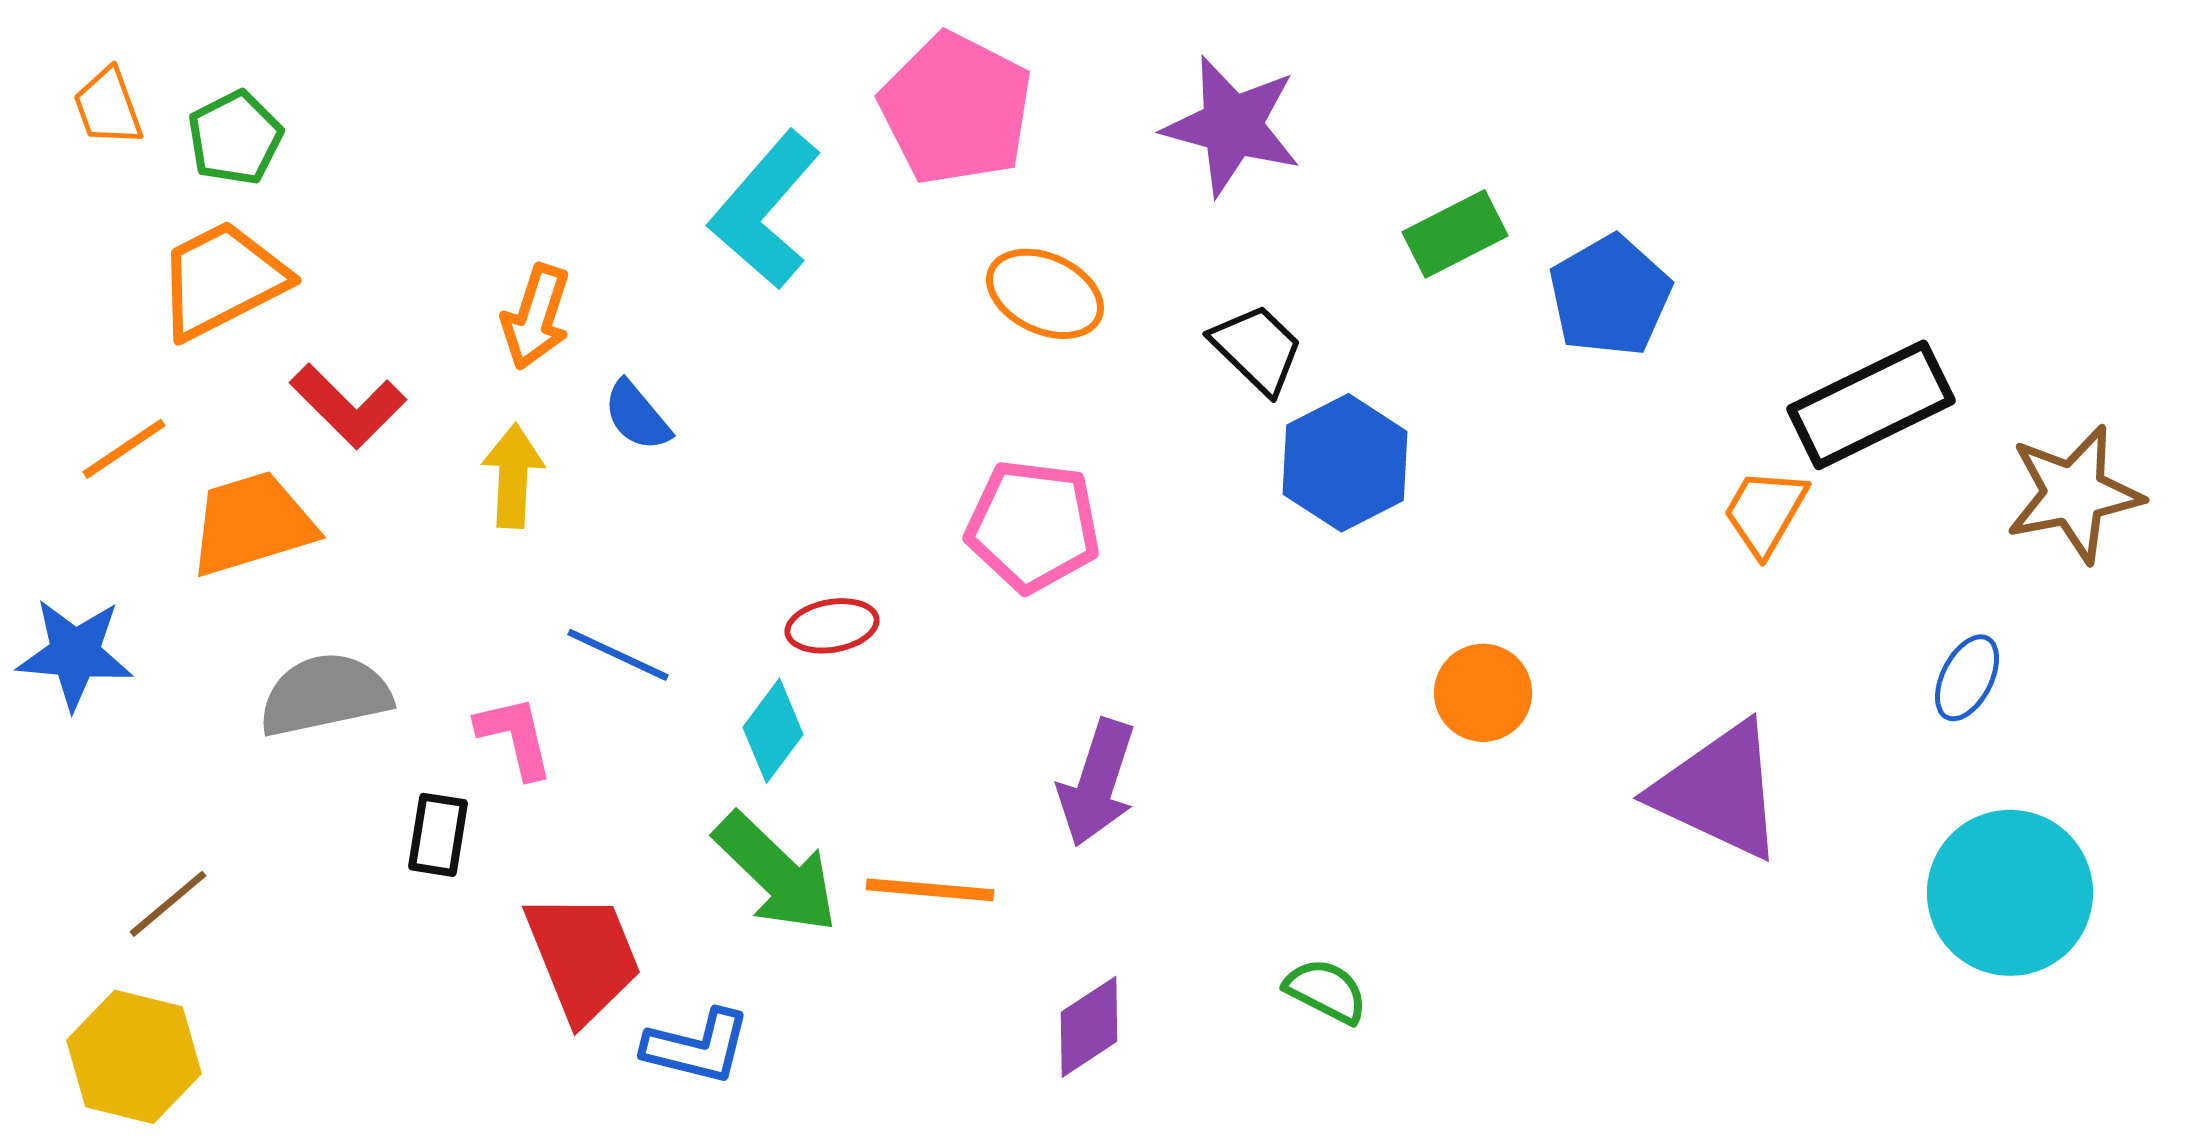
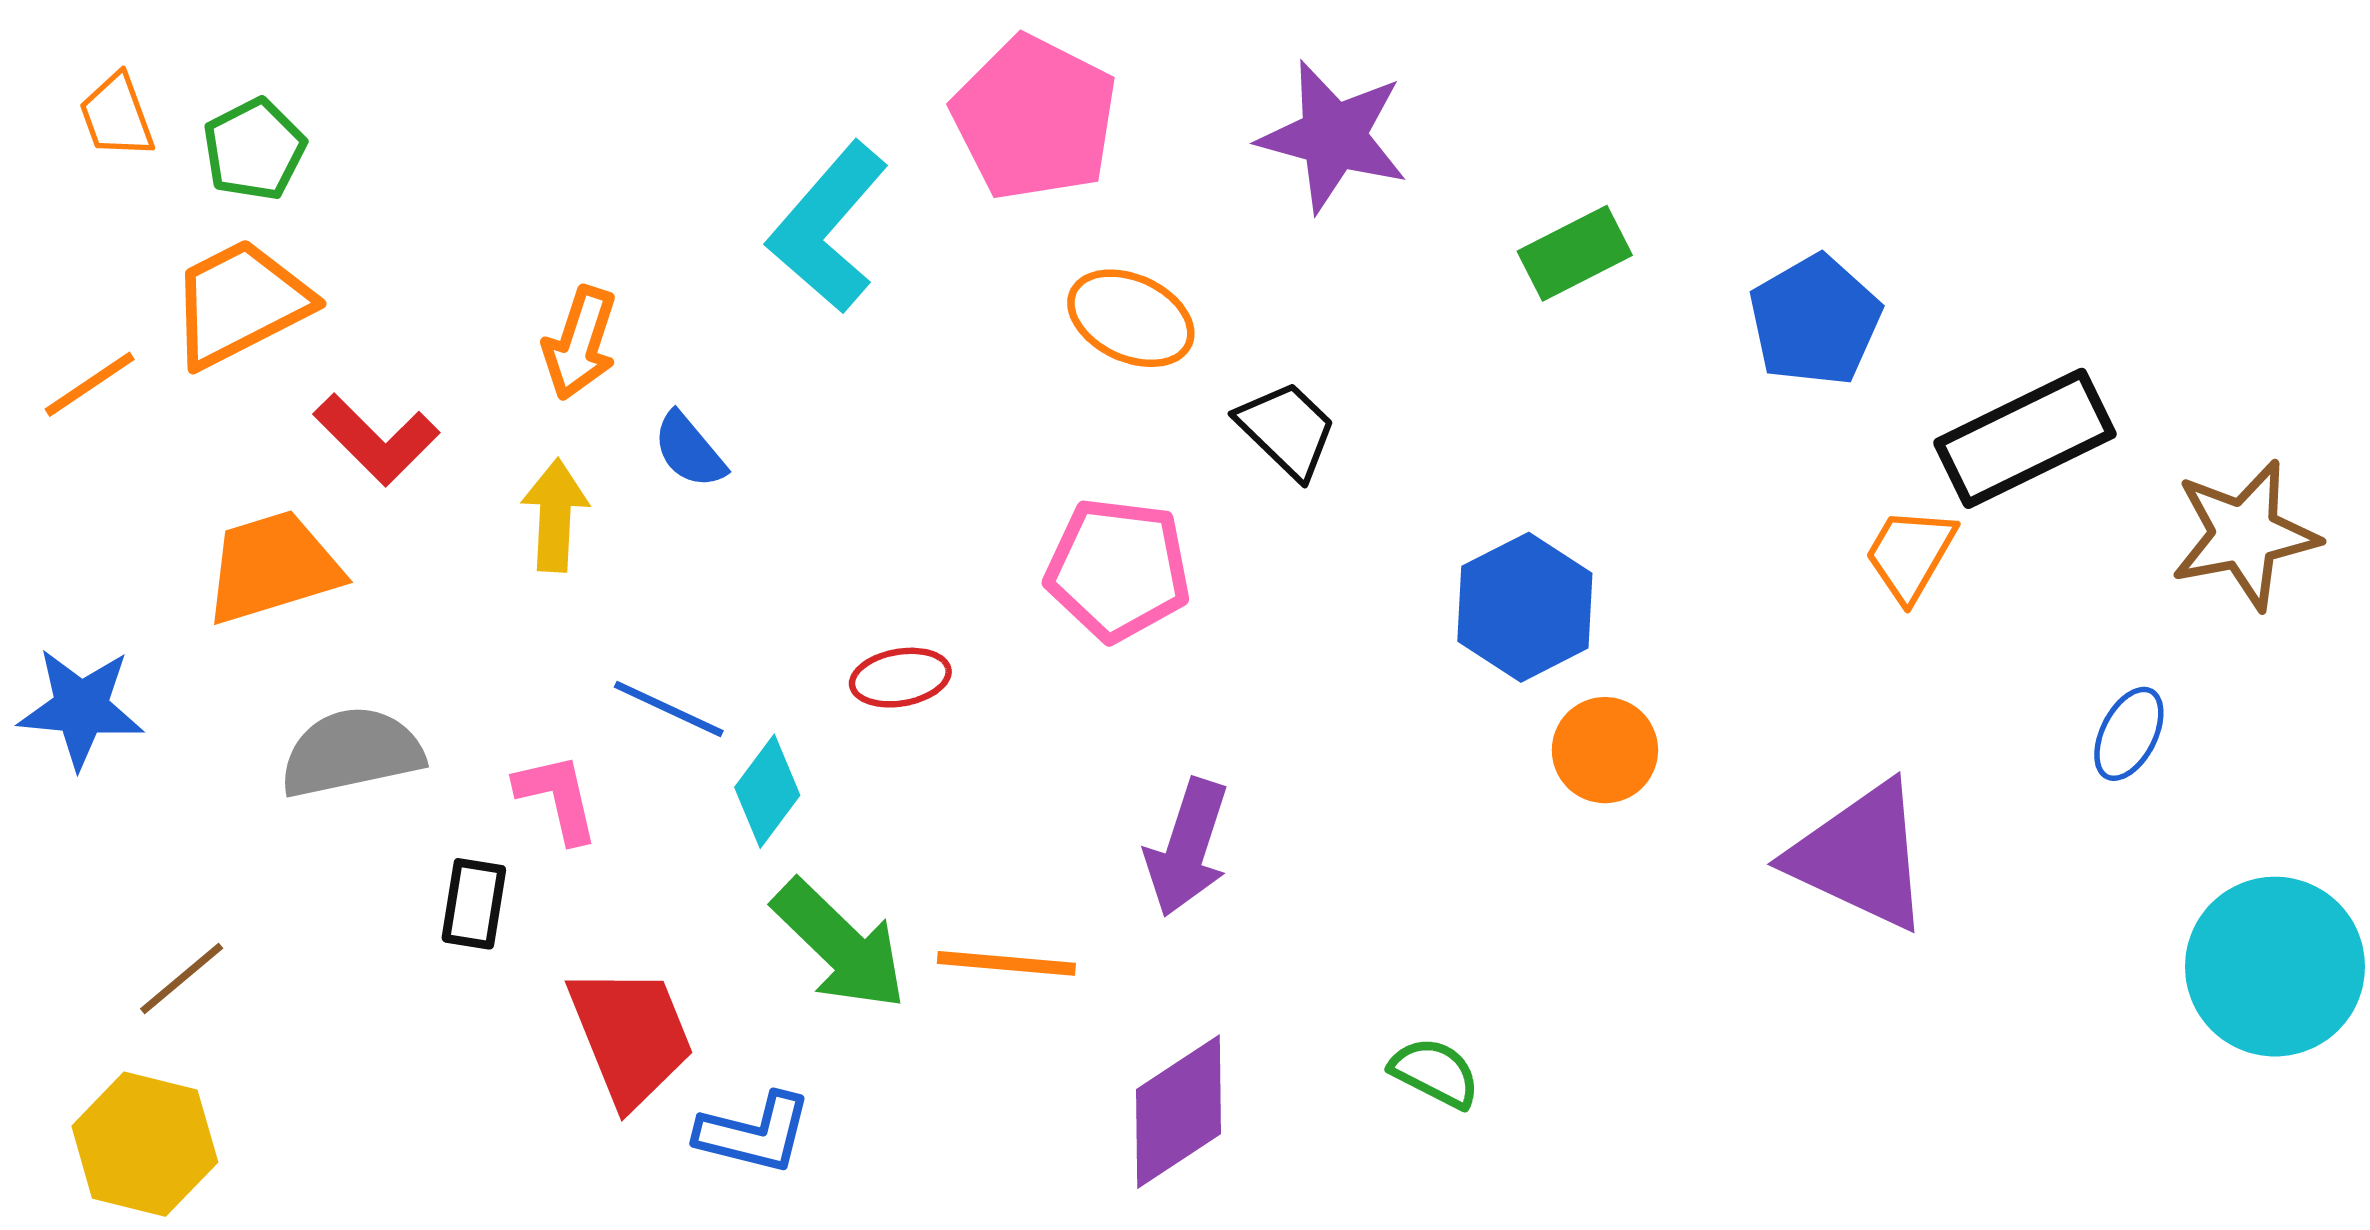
blue pentagon: (1610, 296) -> (1815, 320), moved
black trapezoid: (1257, 349) -> (1287, 430), moved
orange line: (124, 449) -> (90, 384), moved
blue hexagon: (1345, 463) -> (1525, 607), moved
cyan diamond: (773, 731) -> (767, 791), moved
cyan circle: (2010, 893) -> (2275, 967), moved
purple diamond: (1089, 1027) -> (1179, 1112), size x1.4

